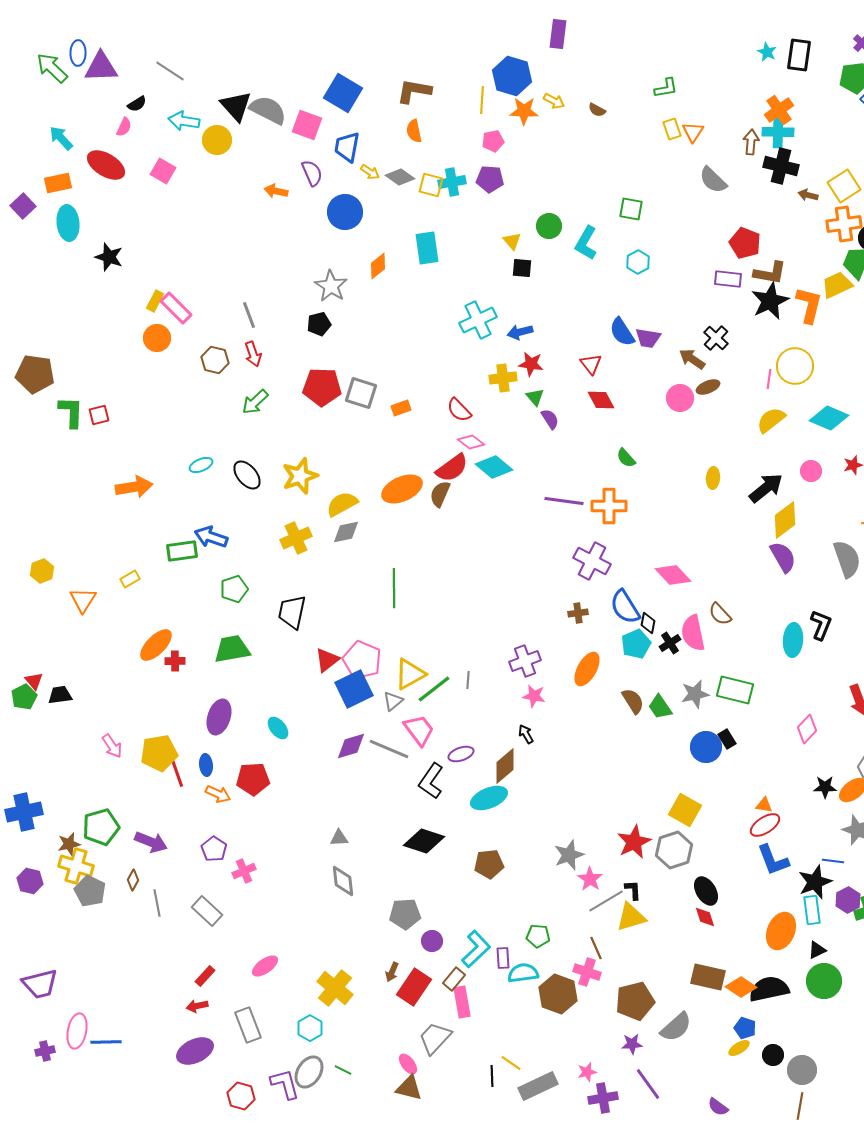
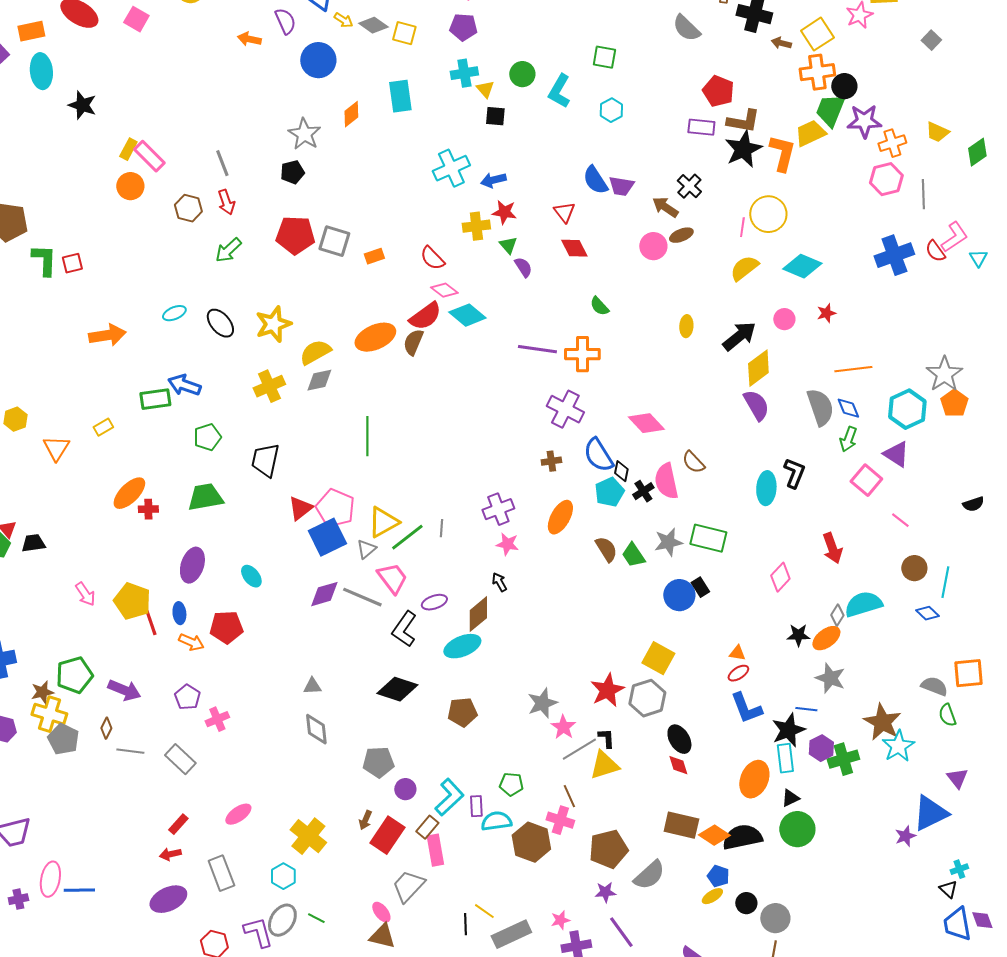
cyan cross: (452, 182) -> (464, 73), moved
yellow pentagon: (159, 753) -> (132, 601), turned 30
red ellipse: (765, 825) -> (738, 673), size x0.7
gray line: (157, 903) -> (130, 751), turned -72

